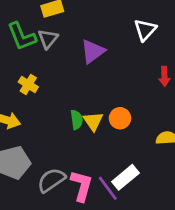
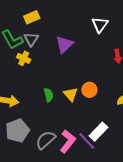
yellow cross: (28, 84) -> (24, 58), moved
green semicircle: (77, 120) -> (49, 95), moved
pink L-shape: (82, 186) -> (68, 141), turned 30

